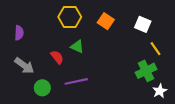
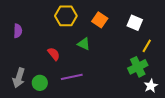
green triangle: (77, 47) -> (84, 44), moved
yellow line: (155, 49) -> (147, 46), turned 64
gray arrow: (24, 66) -> (19, 78), moved, turned 72

